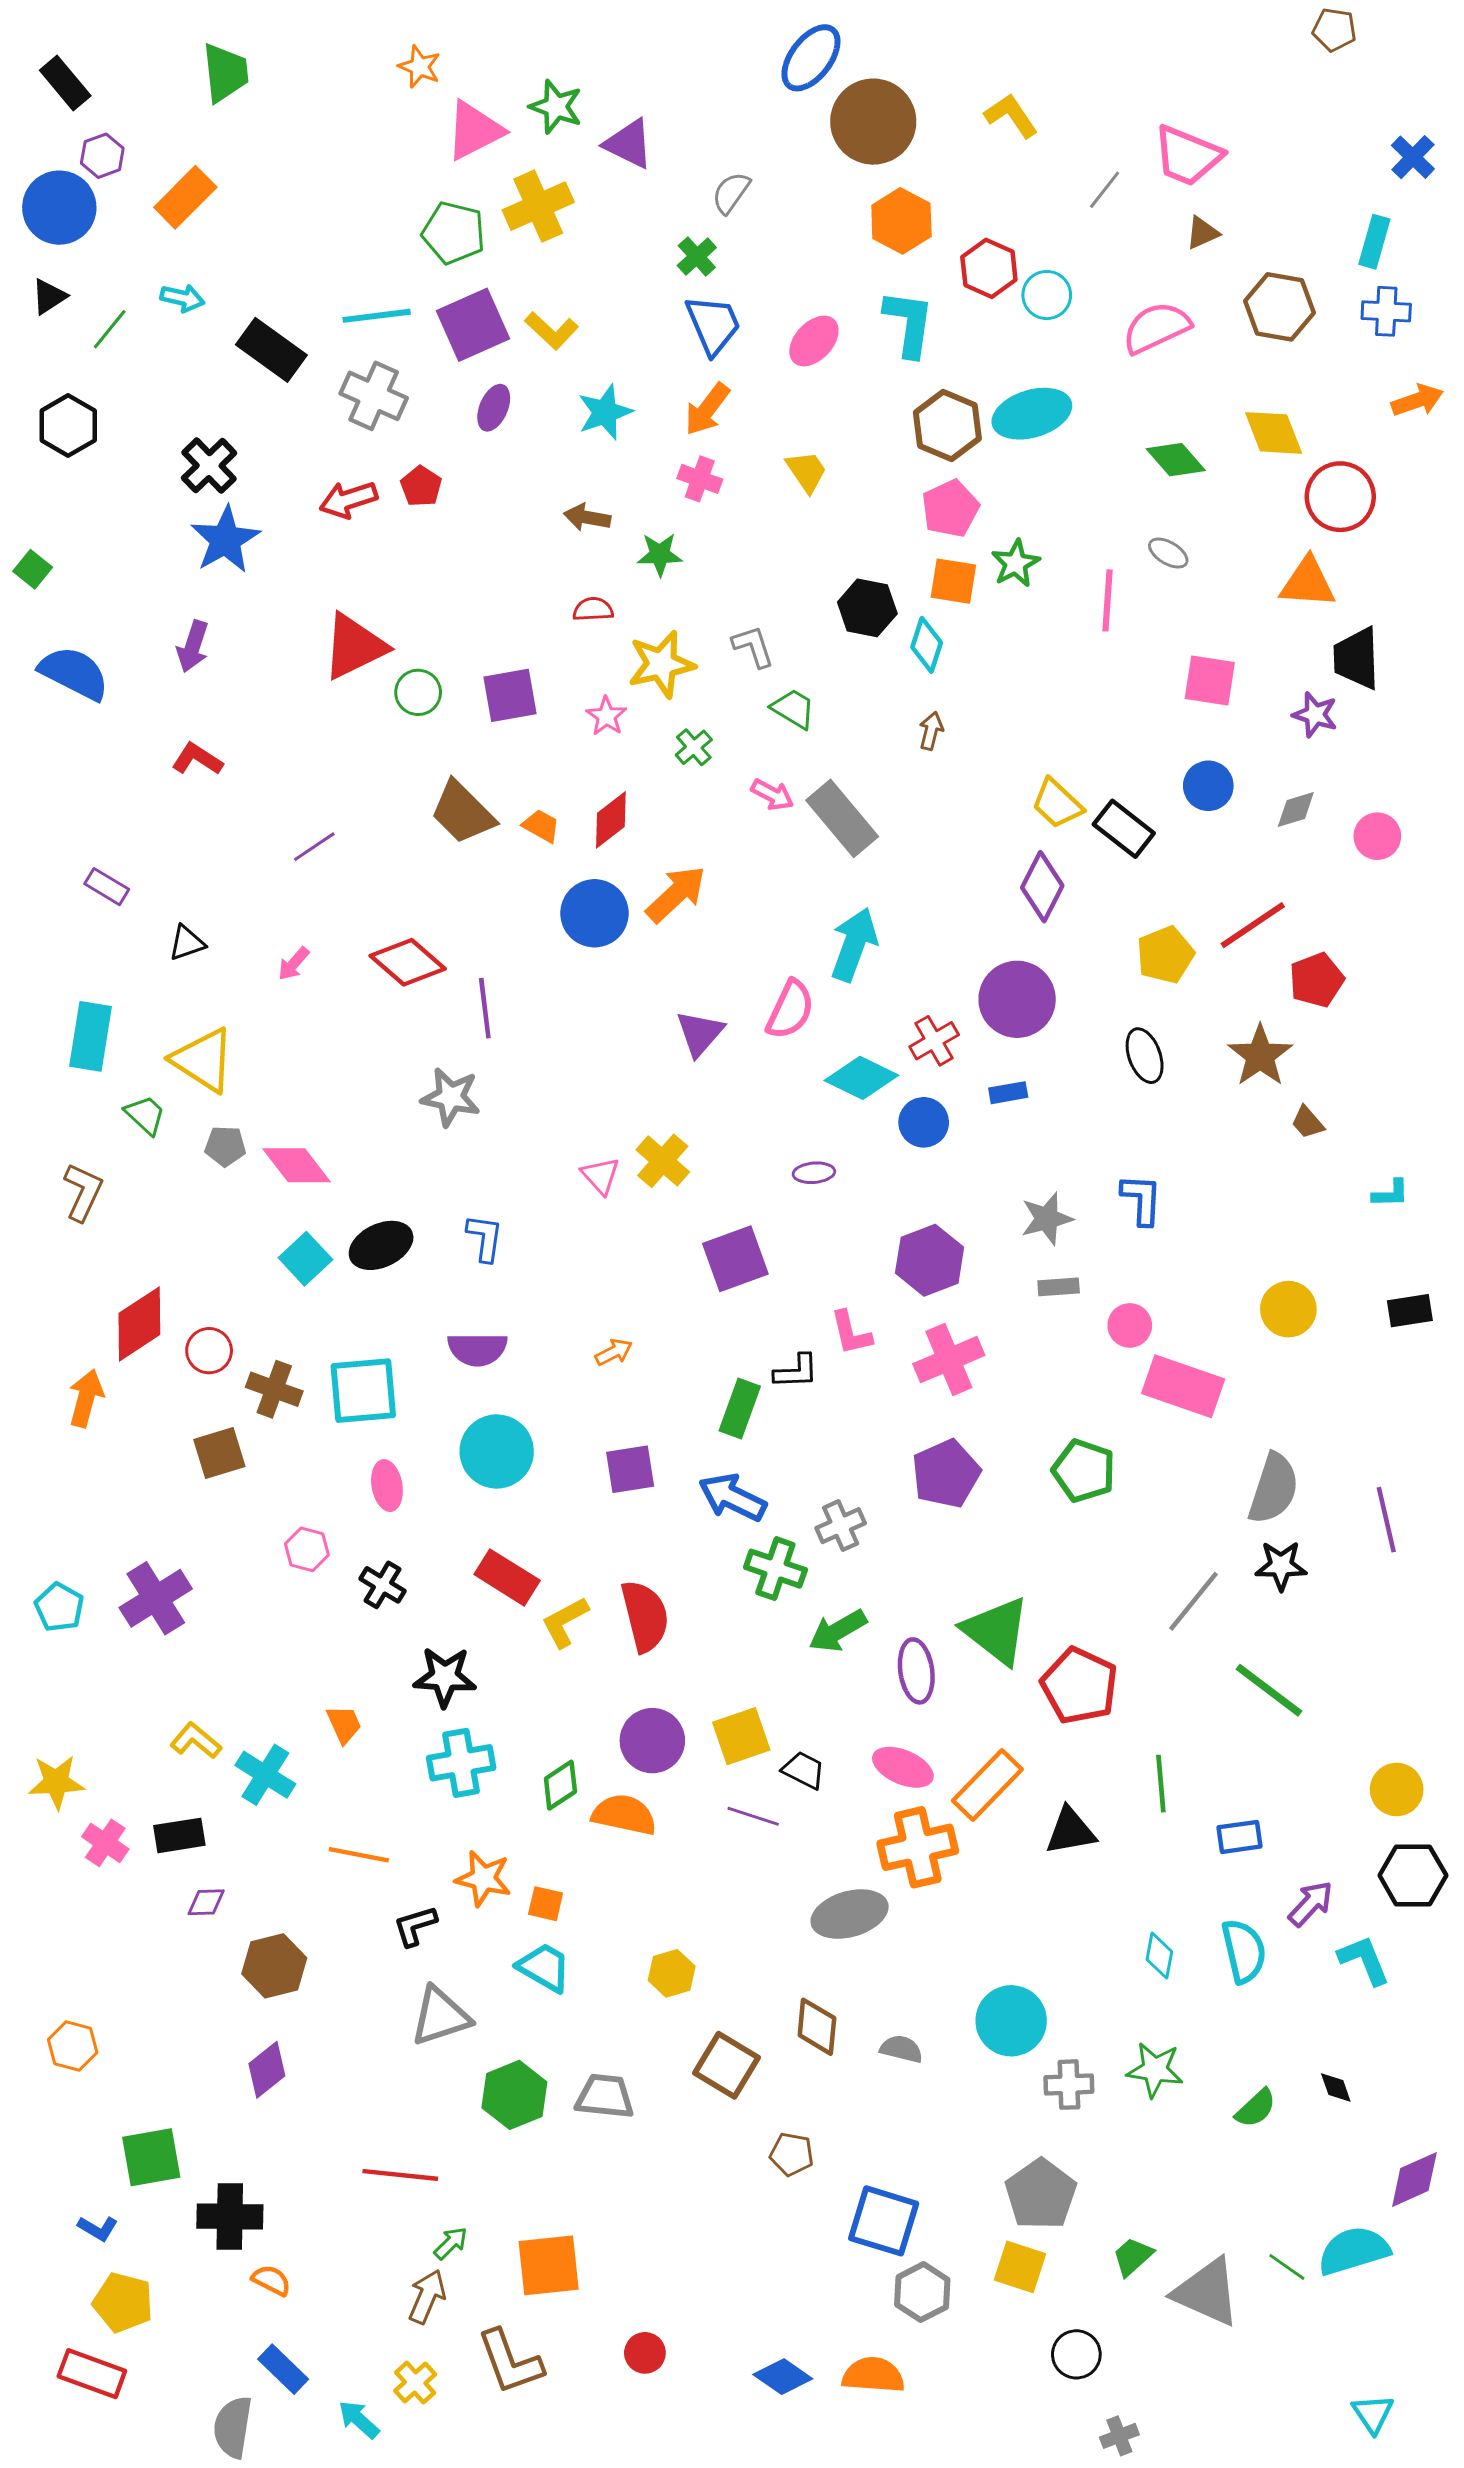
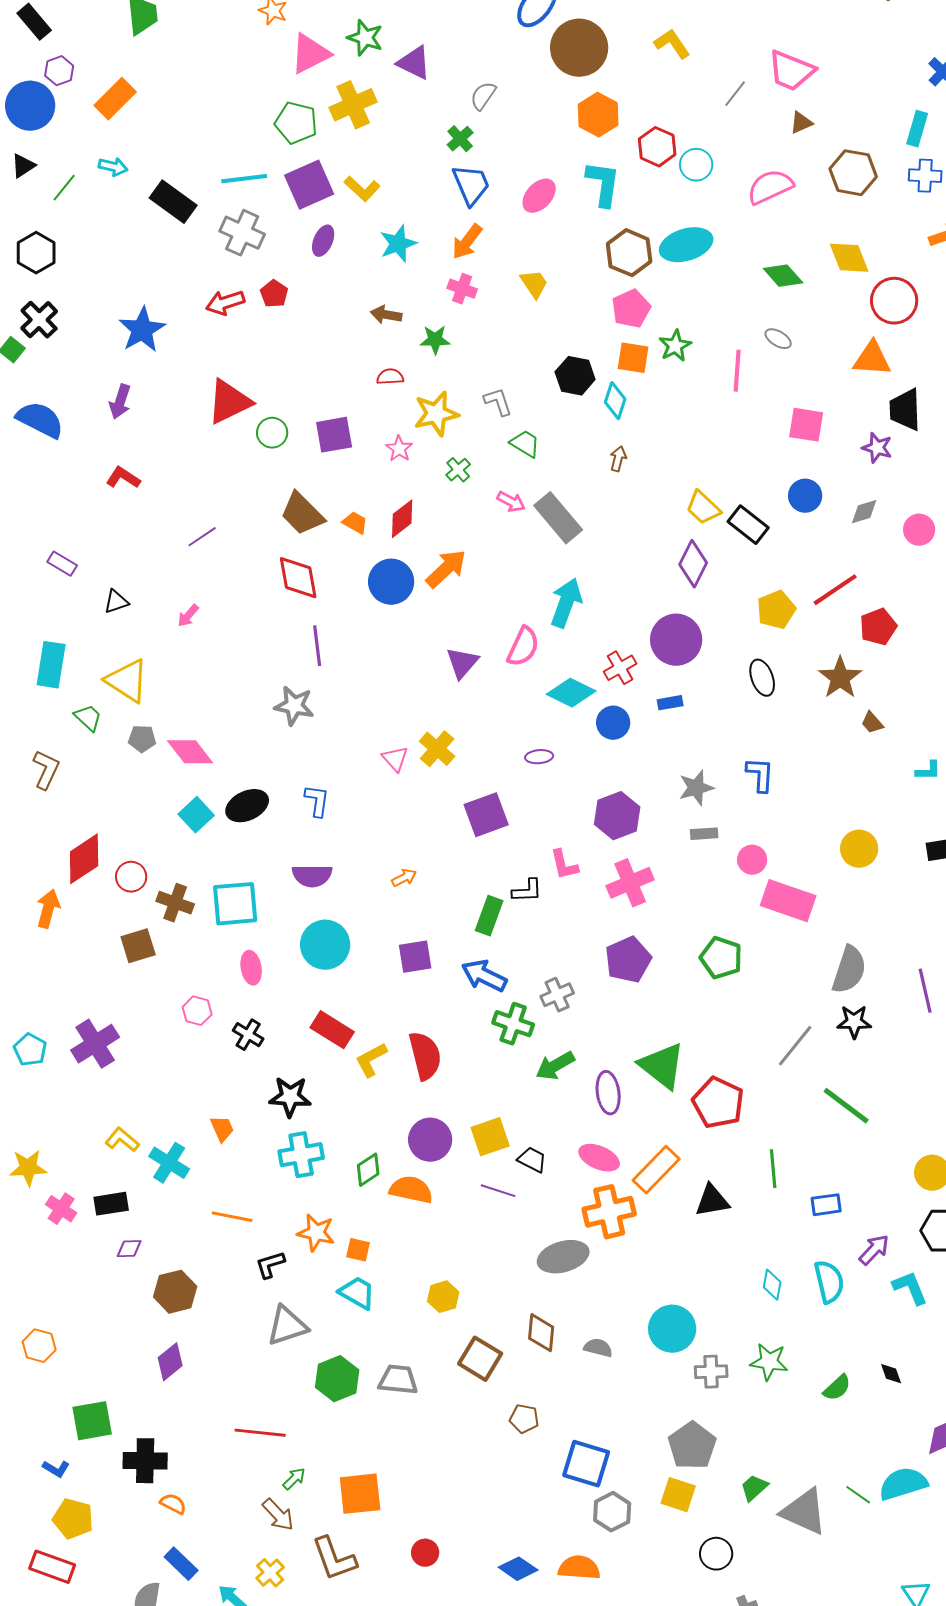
black cross: (209, 466) -> (39, 320), moved
red diamond: (408, 962) -> (298, 578), moved, turned 39
brown arrow: (427, 2297) -> (278, 1515), turned 114

